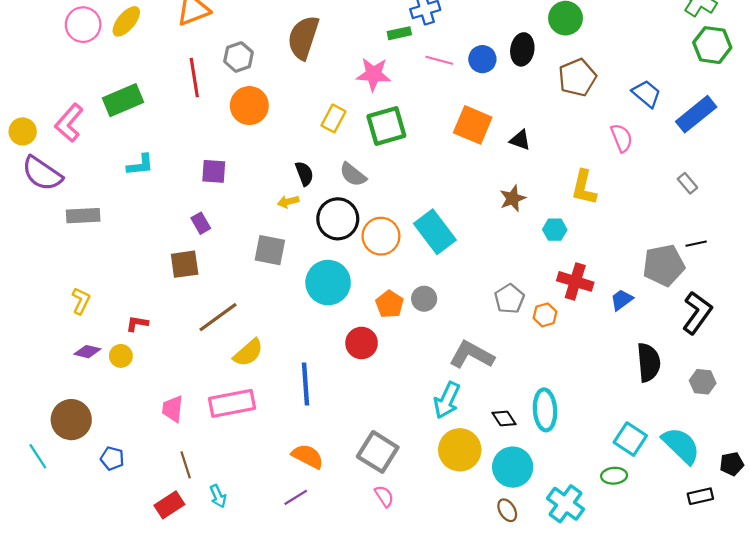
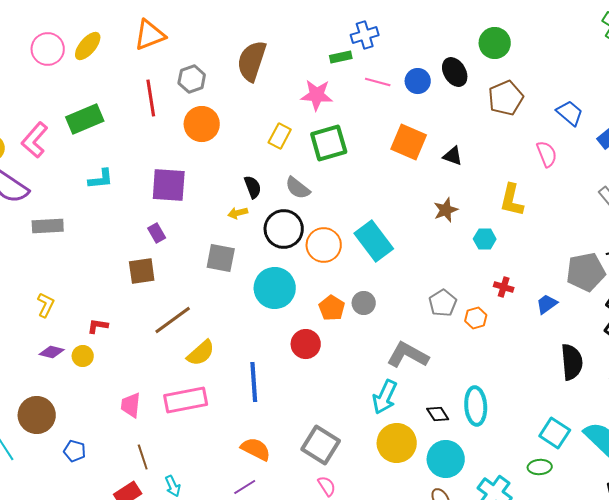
black ellipse: (522, 49) -> (455, 72), turned -40
purple square: (214, 171) -> (169, 185), size x1.5
red cross: (575, 281) -> (504, 287), size x0.6

